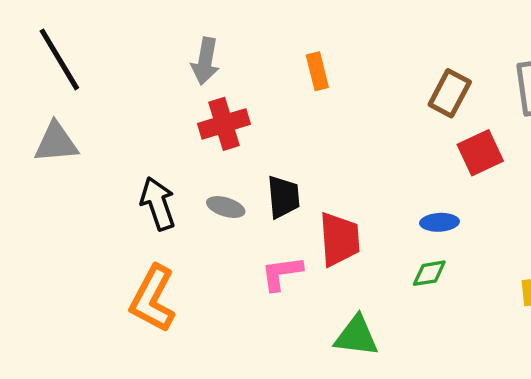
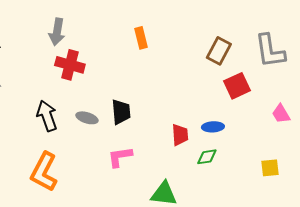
gray arrow: (205, 61) -> (57, 32), moved
red cross: (224, 124) -> (70, 65), moved, turned 32
red trapezoid: (339, 239) -> (180, 135), moved, size x0.7

